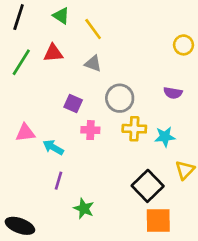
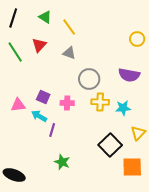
red triangle: (53, 53) -> (39, 45), turned -42
green line: (21, 62) -> (15, 52), turned -65
purple semicircle: (173, 93) -> (129, 75), size x1.5
purple square: (73, 103) -> (43, 97), moved
purple line: (59, 181) -> (52, 130), moved
orange square: (158, 221) -> (132, 167), moved

